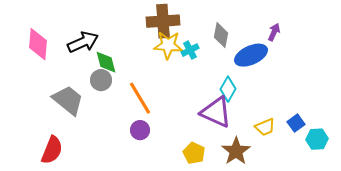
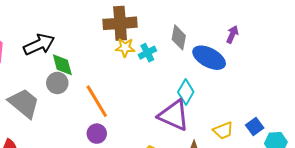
yellow star: (168, 45) -> (125, 48), size x0.7
blue ellipse: (251, 55) -> (209, 58), turned 52

